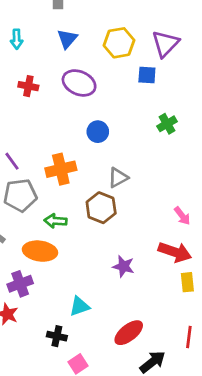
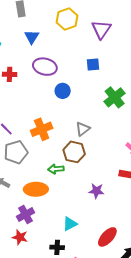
yellow hexagon: (119, 43) -> (67, 19), moved
blue square: (147, 75) -> (93, 64), moved
green cross: (167, 124) -> (115, 97), moved, size x1.5
blue circle: (98, 132) -> (63, 91), moved
green arrow: (55, 221) -> (56, 169), moved

